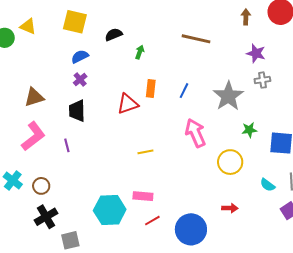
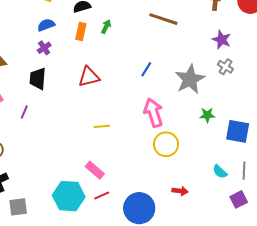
gray cross: (262, 80) -> (225, 67), turned 35
orange rectangle: (151, 88) -> (81, 31), moved
purple line: (67, 145) -> (24, 112), turned 32
yellow circle: (230, 162) -> (166, 144), moved
pink rectangle: (143, 196) -> (95, 170), turned 30
cyan hexagon: (110, 210) -> (69, 196), moved

